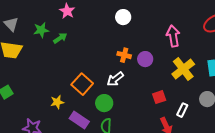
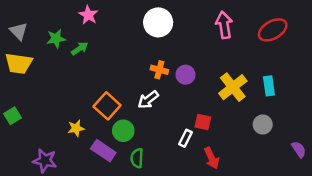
white circle: (123, 17) -> (158, 22), size x1.5
pink arrow: (173, 36) -> (224, 25), moved
red square: (159, 97) -> (203, 122), turned 32
green circle: (104, 103) -> (123, 131), moved
white rectangle: (182, 110) -> (186, 138), moved

